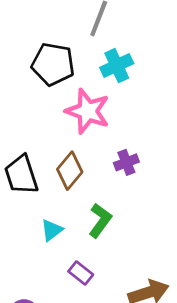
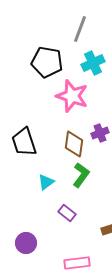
brown diamond: (70, 171) -> (74, 144), moved, turned -32

